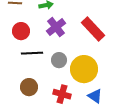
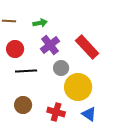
gray circle: (59, 60) -> (61, 68), moved

